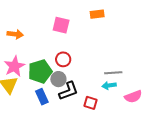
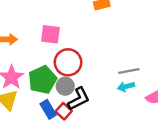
pink square: (61, 25) -> (50, 34), moved
red circle: (63, 59) -> (68, 62), size x1.5
red square: (91, 103) -> (64, 111), moved, turned 32

